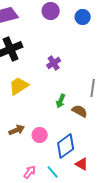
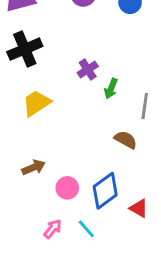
green arrow: (61, 101) -> (111, 89), moved
pink circle: (40, 135) -> (67, 188), moved
red triangle: (82, 164) -> (139, 208), moved

